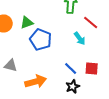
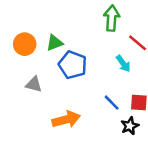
gray triangle: (11, 66) -> (34, 84), moved
black star: (73, 86) -> (130, 126), moved

